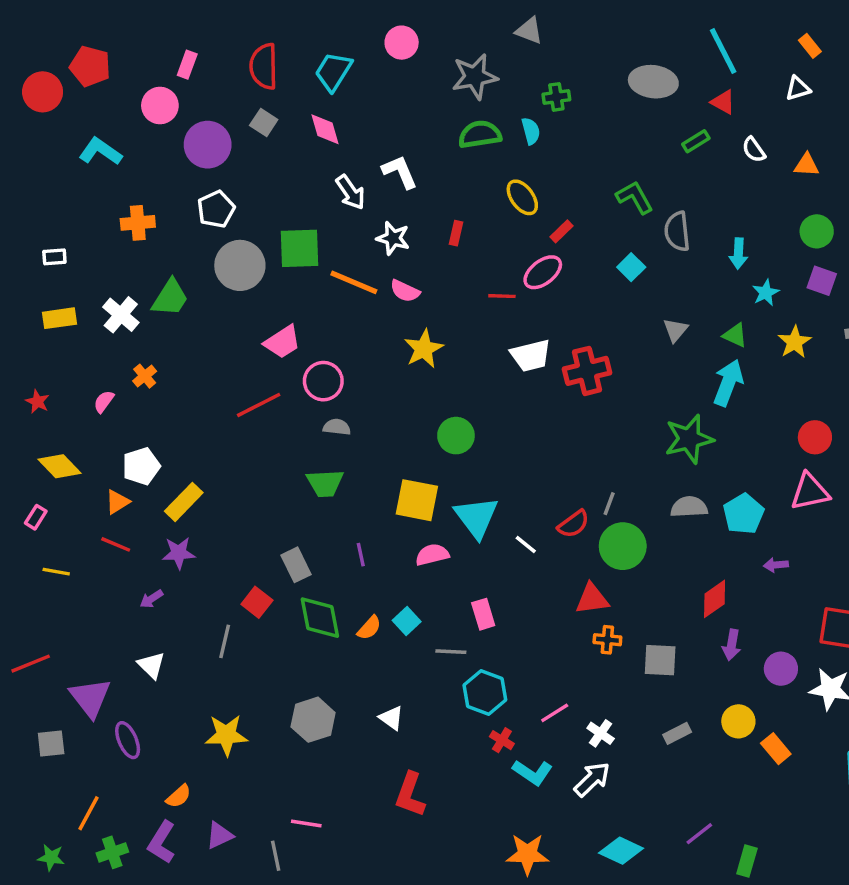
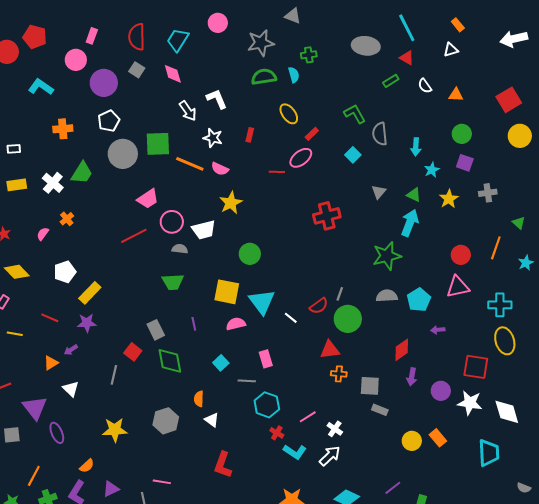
white trapezoid: (531, 356) -> (204, 230), moved
orange triangle: (117, 502) -> (51, 363), moved
orange semicircle: (369, 628) -> (199, 399), moved, turned 140
yellow circle: (738, 721) -> (412, 441), moved
gray rectangle: (677, 733) -> (380, 410), moved, turned 49

